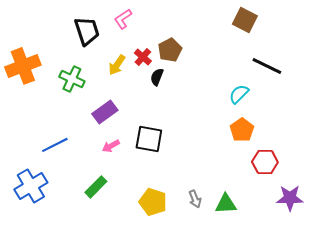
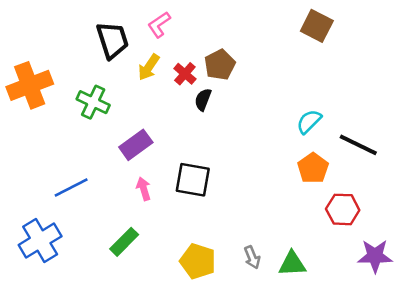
yellow arrow: (117, 65) -> (149, 67), moved
black line: (267, 66) -> (358, 145), moved
pink arrow: (111, 146) -> (144, 189), turned 102

